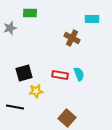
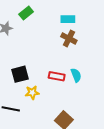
green rectangle: (30, 13) -> (26, 13), turned -40
cyan rectangle: (92, 19) -> (68, 19), moved

